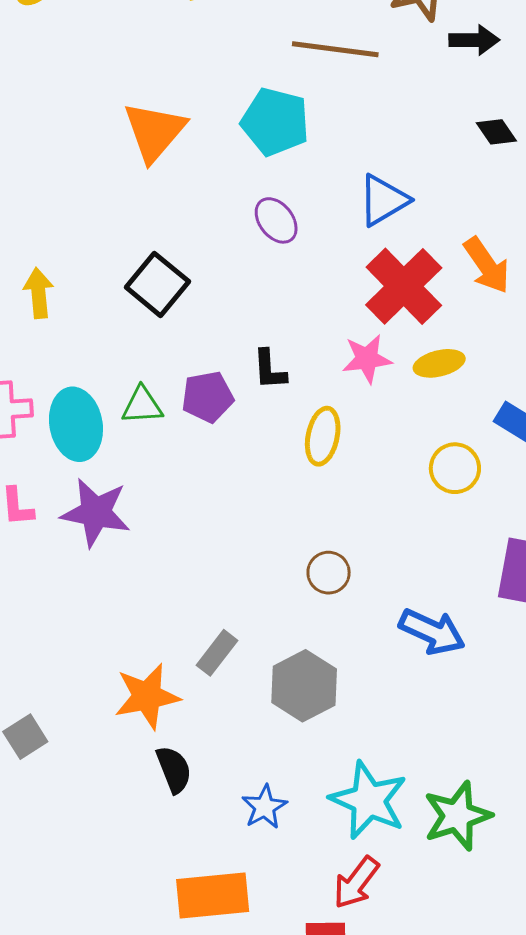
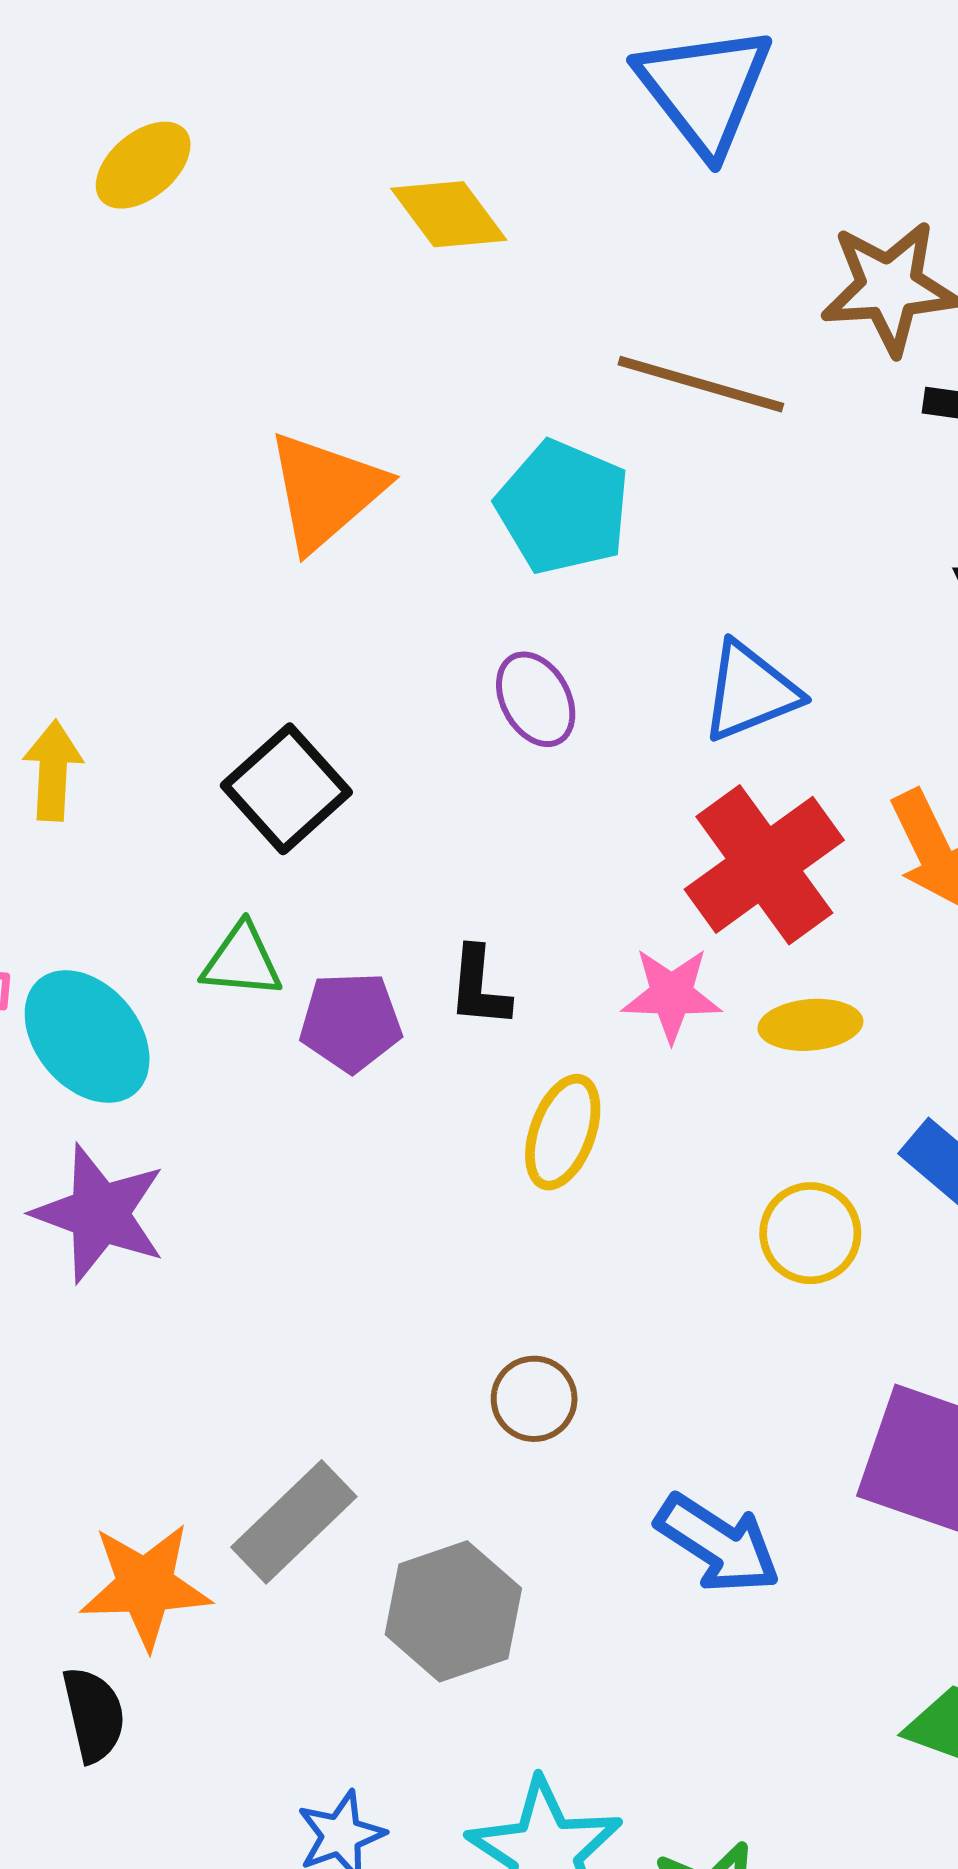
green triangle: (142, 405) -> (242, 961), moved
cyan ellipse: (76, 424) -> (87, 1037), turned -38
gray rectangle: (217, 653) -> (294, 1522), size x1.4
black semicircle: (174, 769) -> (94, 1715), moved

